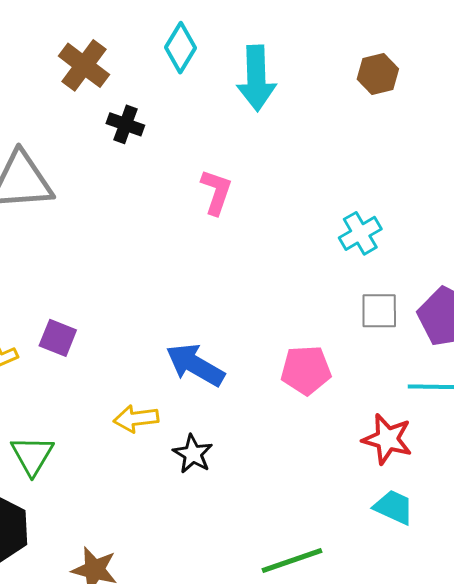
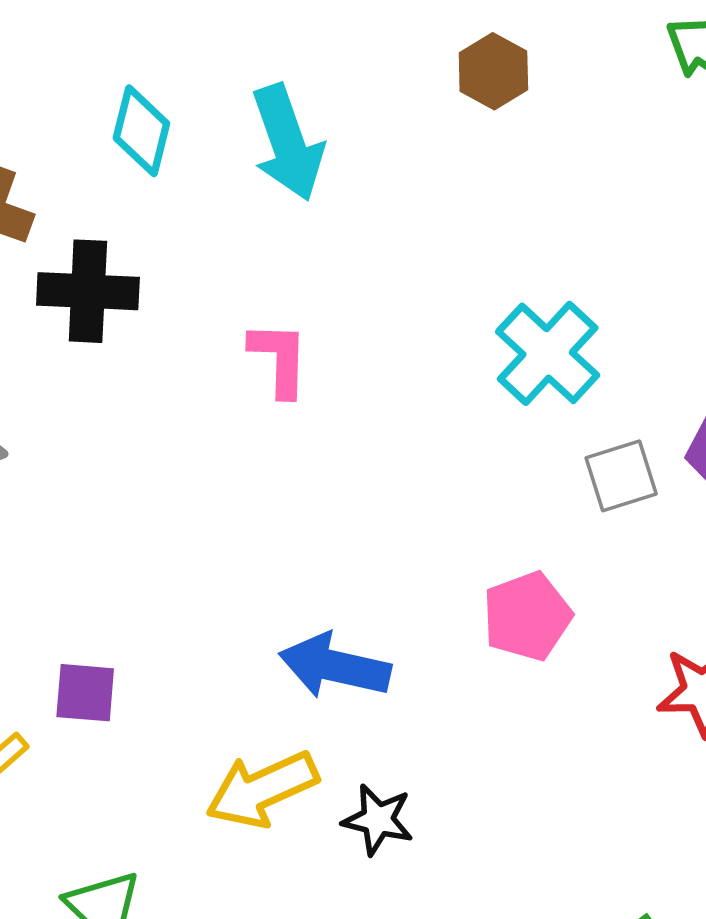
black cross: (125, 124) -> (88, 291), size x1.5
cyan cross: (360, 233) -> (548, 353), size x1.4
yellow arrow: (136, 419) -> (262, 789), size x1.4

